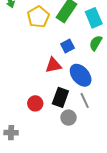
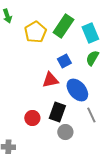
gray line: (85, 100) -> (91, 115), moved

